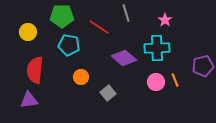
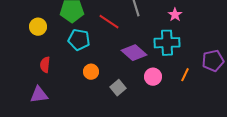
red semicircle: (35, 70) -> (45, 65), size x0.6
orange line: (175, 80) -> (185, 75), turned 48
pink circle: (156, 82) -> (153, 77), moved

